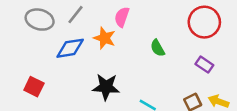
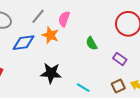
gray line: (75, 15) -> (38, 16), moved
purple rectangle: (204, 65) -> (120, 59), moved

